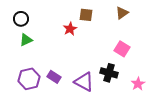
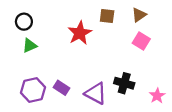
brown square: (86, 15) -> (107, 16), moved
red star: (70, 29) -> (80, 33), size x1.5
pink square: (122, 49) -> (141, 41), moved

